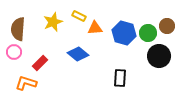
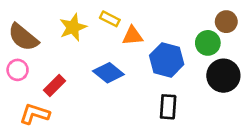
brown circle: (167, 26) -> (226, 22), moved
brown semicircle: (18, 29) -> (23, 37), turned -55
blue hexagon: (124, 33) -> (167, 60), moved

